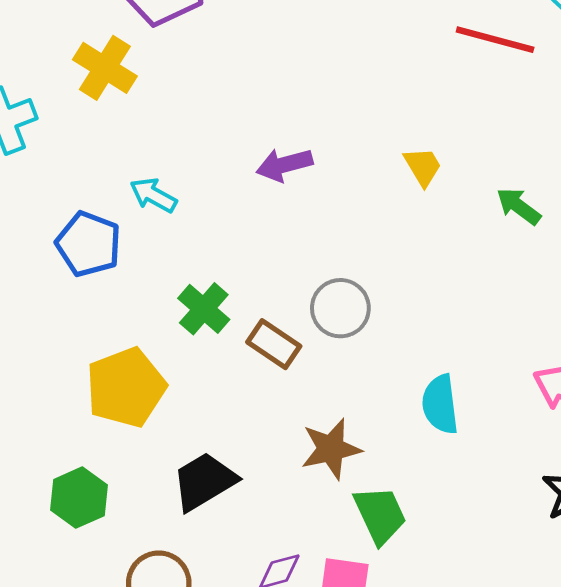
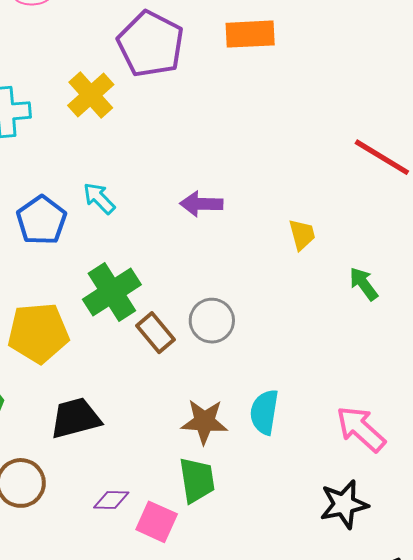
green cross: (204, 309) -> (112, 292), size x1.4
brown star: (331, 449) -> (204, 422), moved

